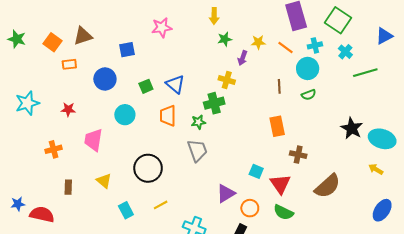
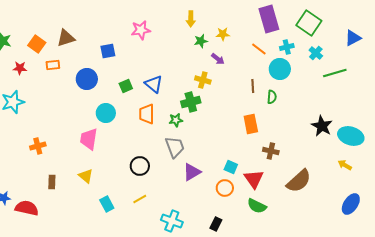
yellow star: (258, 42) -> (223, 34), moved
purple arrow: (243, 58) -> (218, 59), turned -72
green semicircle: (309, 95) -> (272, 97), moved, turned -64
red star: (68, 109) -> (20, 68), moved
pink trapezoid: (93, 140) -> (89, 139), moved
black circle: (148, 168) -> (140, 166), moved, size x0.7
purple triangle: (226, 193) -> (192, 172), moved
orange circle: (250, 208) -> (225, 188), moved

